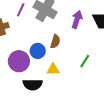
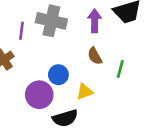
brown semicircle: (55, 41) -> (95, 56), moved, turned 152

